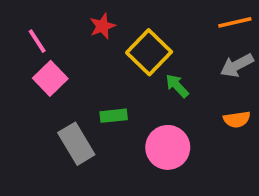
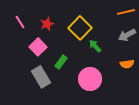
red star: (102, 26) -> (47, 24), moved
pink square: (50, 78) -> (38, 47), moved
green rectangle: (114, 116) -> (61, 62), turned -48

